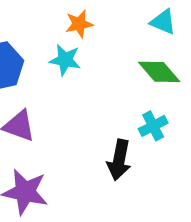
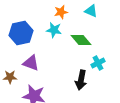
cyan triangle: (163, 22) -> (91, 11), moved
green diamond: (159, 72) -> (81, 40), moved

